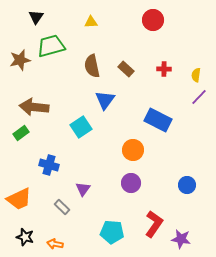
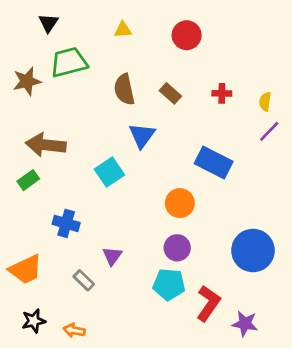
red circle: (153, 20) -> (187, 35), moved
blue circle: (187, 185) -> (253, 251), size x1.8
cyan pentagon: (112, 232) -> (169, 284), moved
black star: (25, 237) -> (34, 321), turned -30

